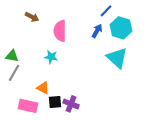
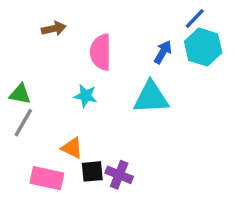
blue line: (106, 11) -> (195, 18), moved
brown arrow: (32, 17) -> (54, 29), turned -40
cyan triangle: (117, 58) -> (151, 97), moved, turned -45

